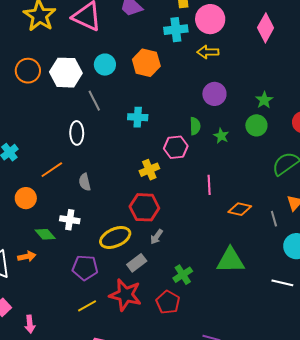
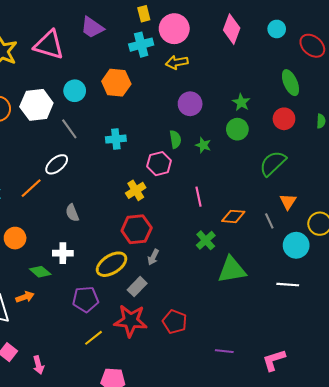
white ellipse: (77, 133) -> (57, 164), turned 60
orange line: (52, 170) -> (31, 188), moved
green cross: (183, 275) -> (206, 240), moved

